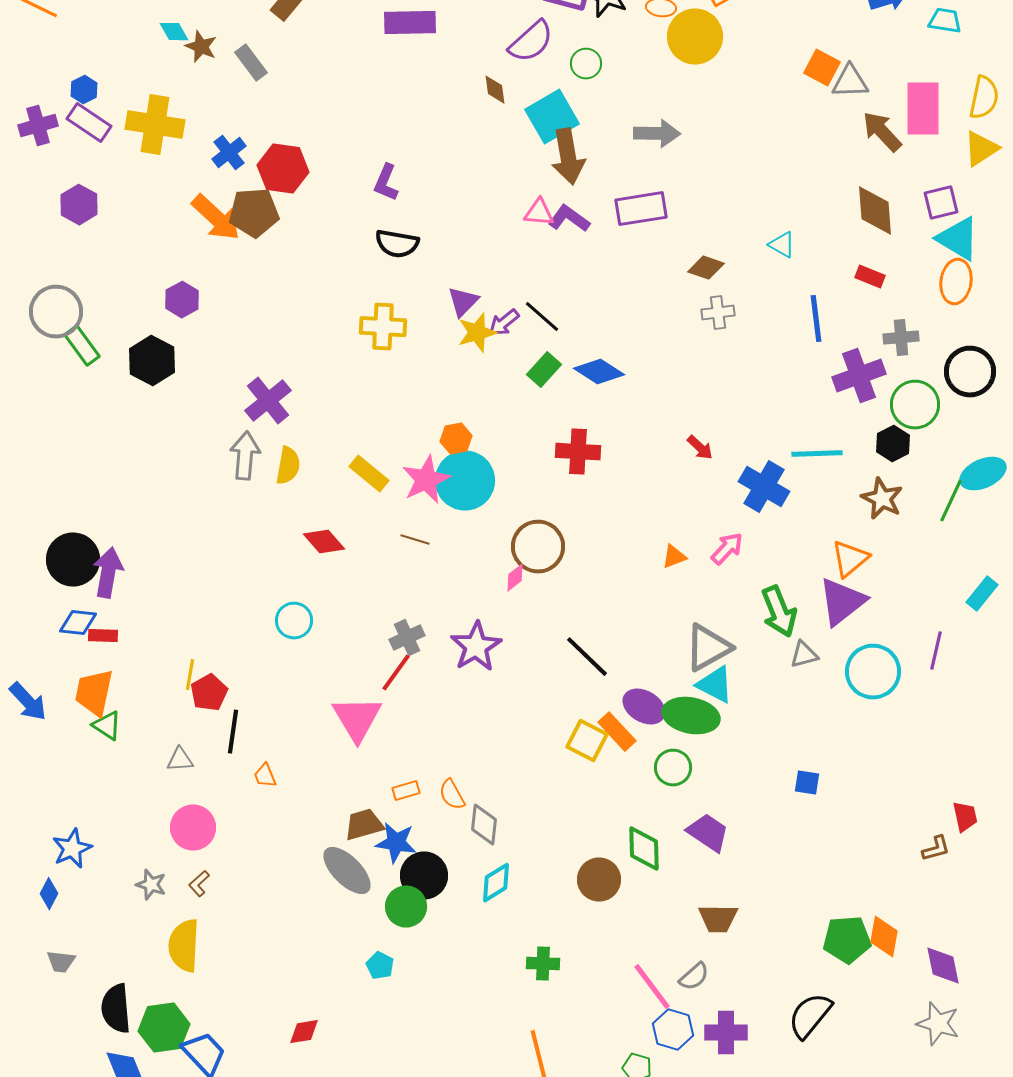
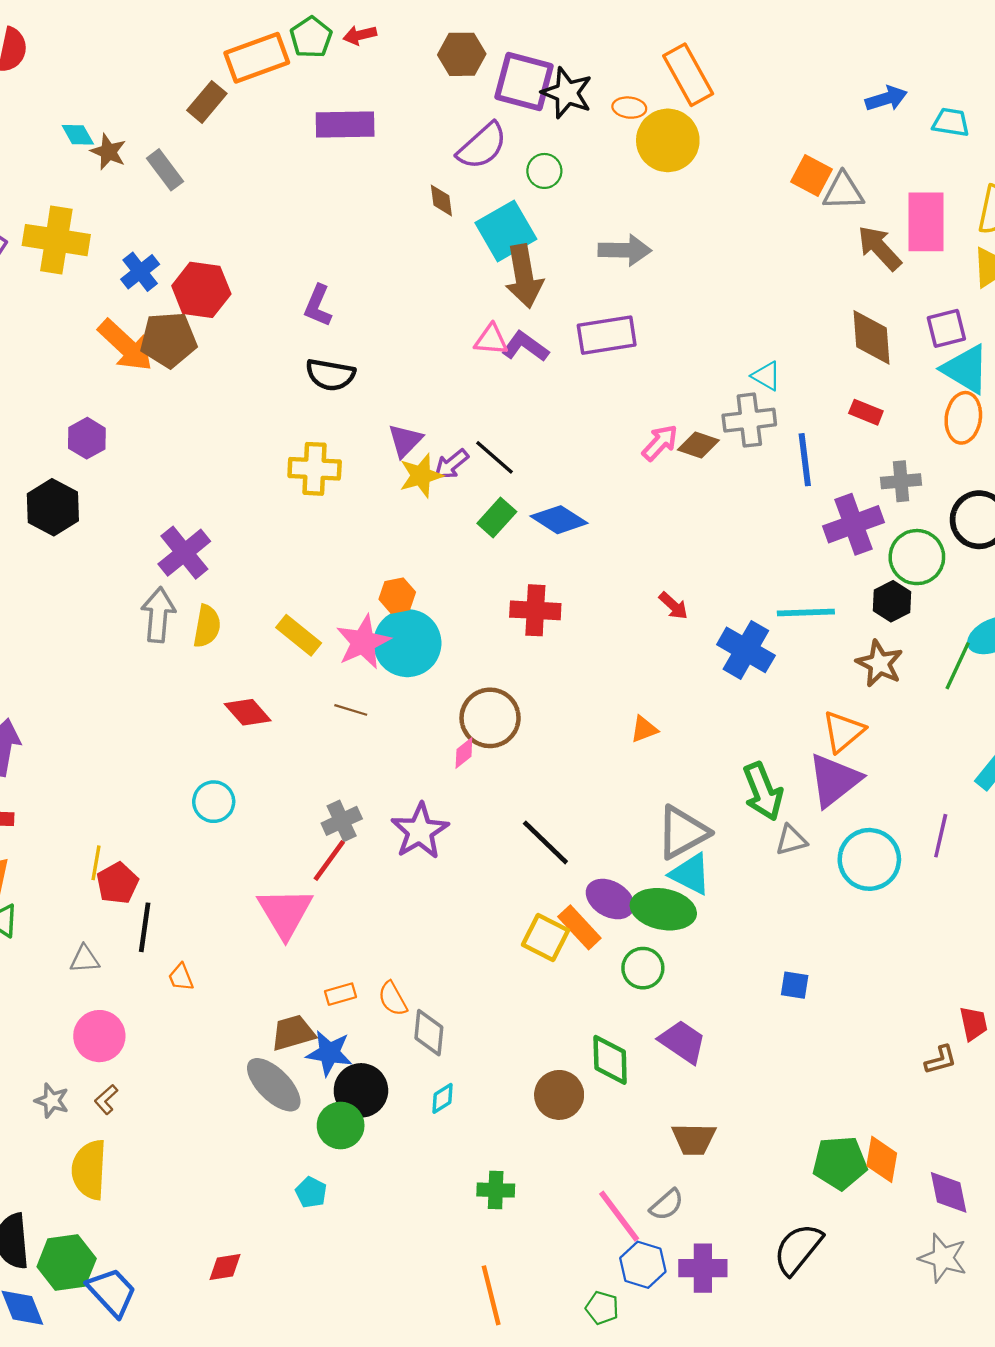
brown diamond: (706, 268) -> (698, 445), moved
gray cross: (718, 313) -> (749, 420), moved, size x1.4
pink arrow: (727, 549) -> (660, 443), moved
cyan diamond: (496, 883) -> (442, 1098), size x0.7

